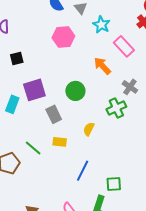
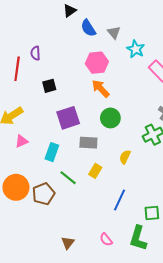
orange arrow: (102, 66) -> (101, 89), moved
cyan rectangle: (12, 104) -> (52, 152), moved
gray rectangle: (54, 114) -> (88, 143), turned -60
yellow rectangle: (60, 142) -> (95, 171), turned -64

